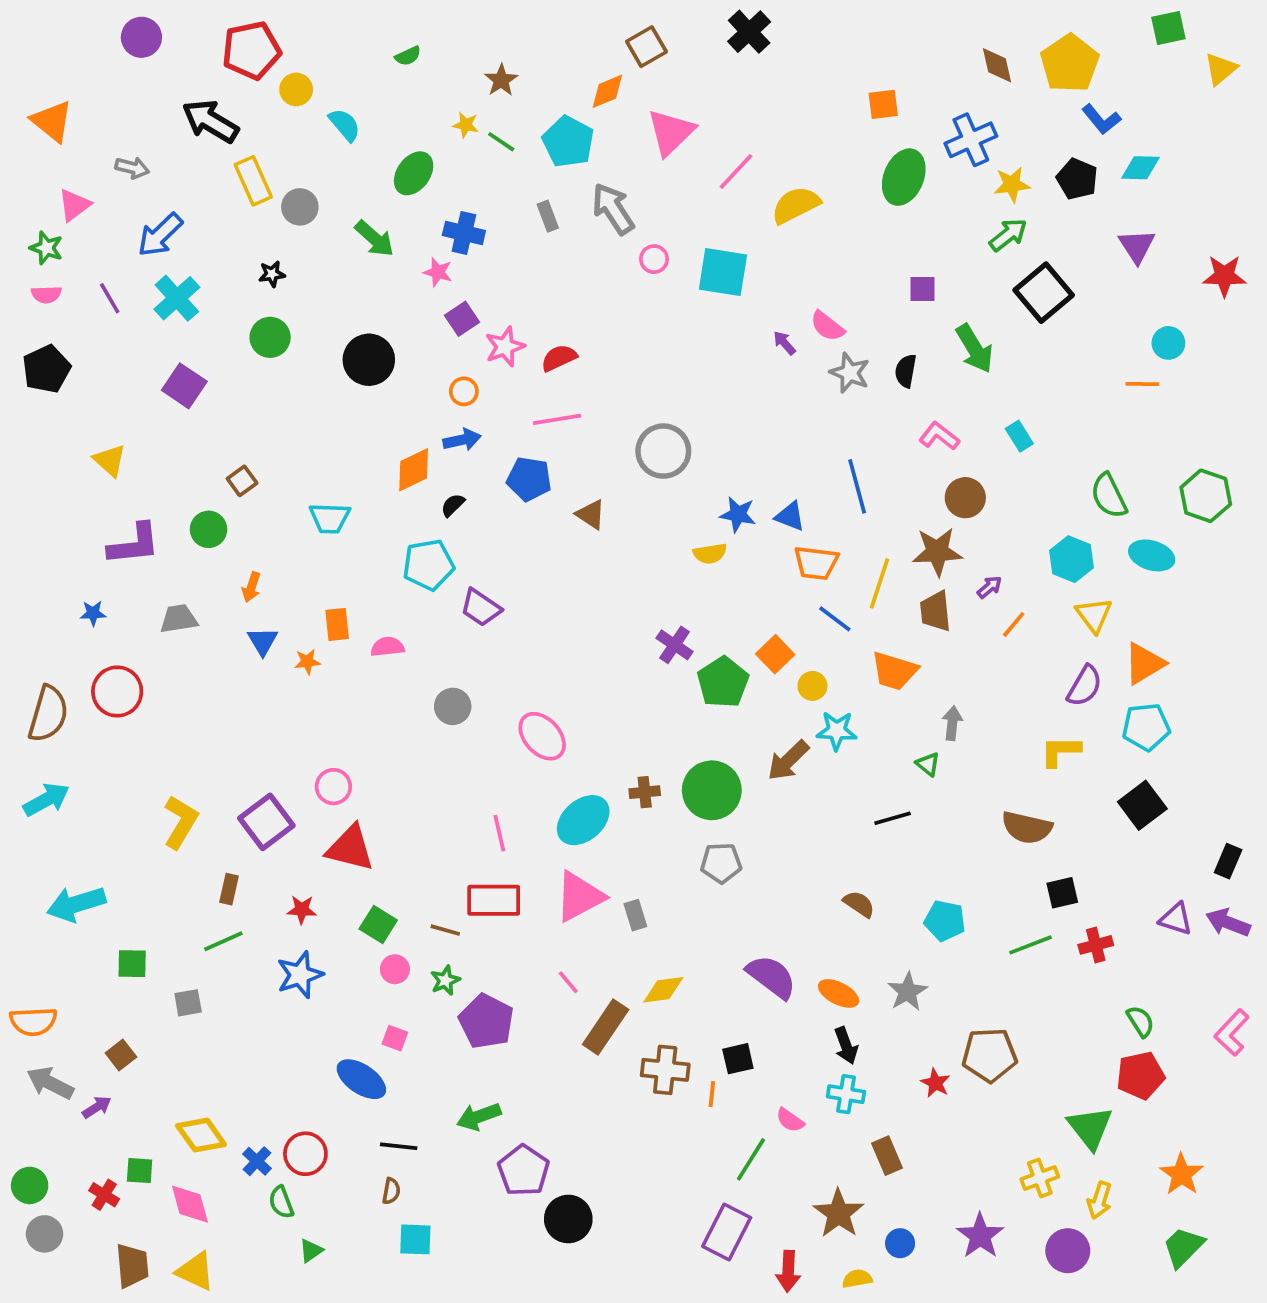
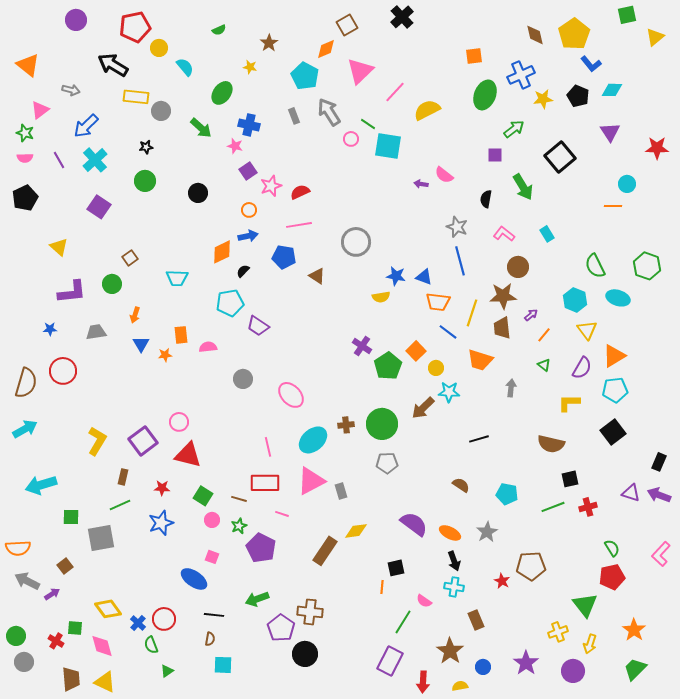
green line: (501, 142) -> (368, 124), moved
yellow rectangle: (253, 181) -> (136, 97), turned -60
green arrow: (1008, 235) -> (514, 129), moved
purple arrow: (784, 343) -> (421, 184), turned -40
black circle: (369, 360) -> (198, 193), size x0.7
gray star: (850, 373) -> (457, 227), moved
green triangle: (928, 764) -> (544, 365), moved
pink line: (568, 982) -> (282, 514), moved, turned -32
gray square: (188, 1003) -> (101, 538), size x1.8
brown cross: (665, 1070) -> (310, 612), moved

